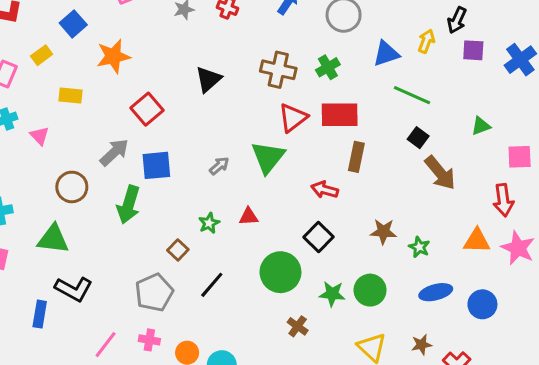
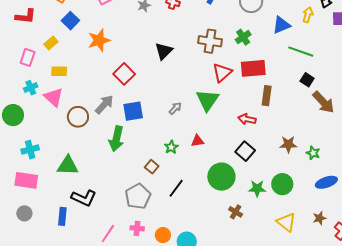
yellow rectangle: (71, 95) -> (59, 71), moved
pink triangle: (40, 136) -> (53, 97), size x1.5
brown circle: (72, 187) -> (78, 117), moved

